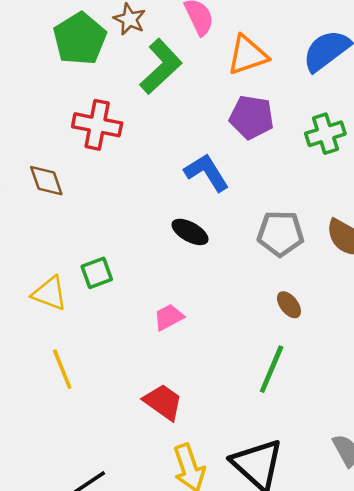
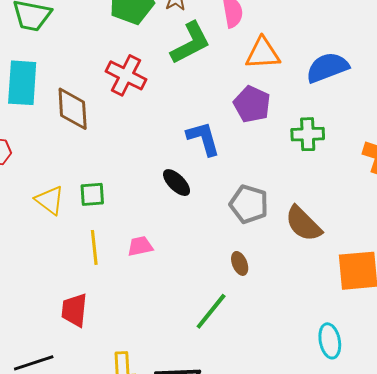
brown diamond: (46, 181) -> (73, 109), size x1.4
yellow line: (62, 369) -> (94, 247), moved
red trapezoid: (163, 402) -> (74, 310), moved, turned -135

